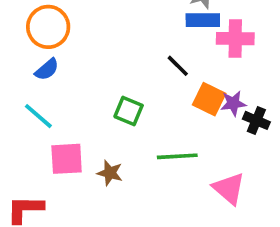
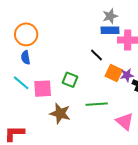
blue semicircle: (47, 69) -> (26, 58), turned 120
pink square: (67, 159) -> (43, 89), moved
brown star: (110, 173) -> (60, 113), size x1.5

